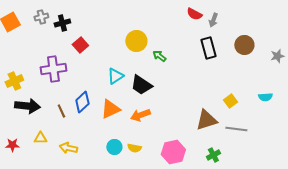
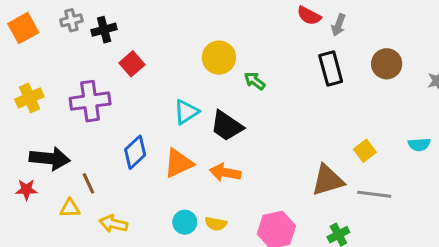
yellow cross: (14, 81) -> (29, 98), moved
brown line: (61, 111) -> (88, 183), moved
orange arrow: (140, 115) -> (225, 172), turned 30
red star: (12, 145) -> (26, 190), moved

